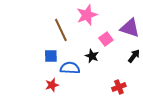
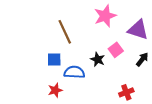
pink star: (87, 15) -> (105, 16), moved
pink square: (106, 39) -> (116, 50), moved

